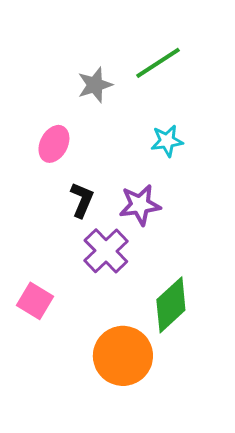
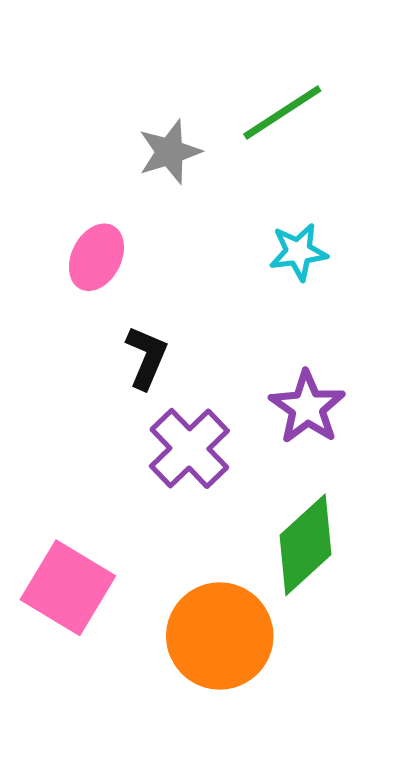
purple star: (140, 205) -> (307, 407), moved, turned -30
pink square: (35, 301) -> (68, 588), moved, size x1.4

